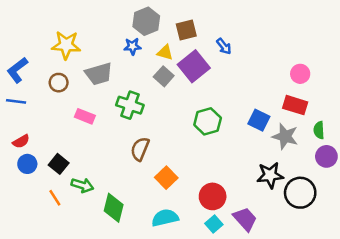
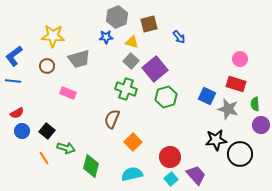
purple square: (194, 66) -> (155, 69), moved
green cross: (130, 105) -> (126, 89), moved

